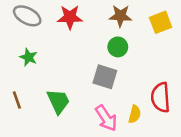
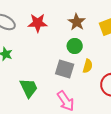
brown star: (120, 16) -> (77, 22), turned 30
yellow semicircle: (135, 114) -> (88, 66), moved

